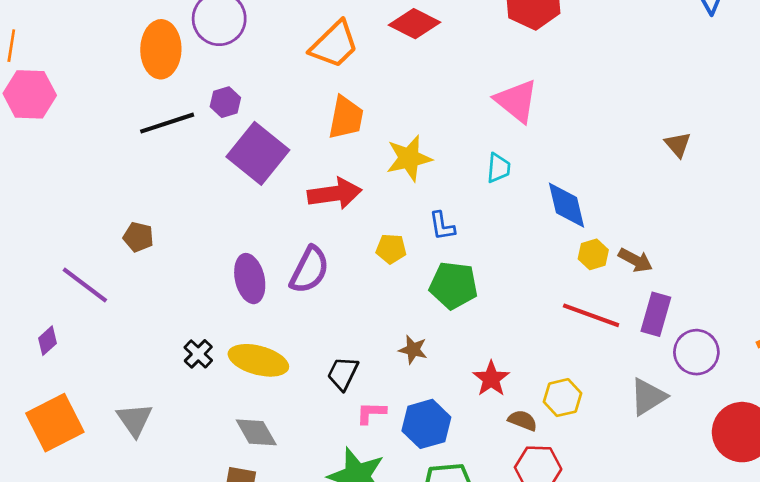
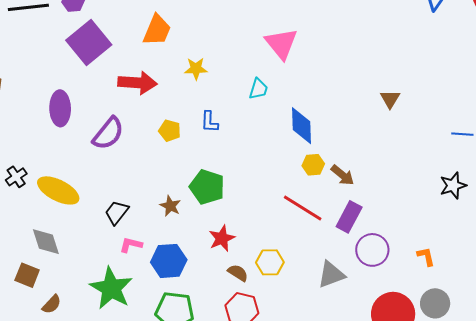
yellow star: (409, 158) -> (196, 69), size x0.7
purple ellipse: (250, 279) -> (60, 108), moved
green pentagon: (453, 285) -> (207, 187), moved

